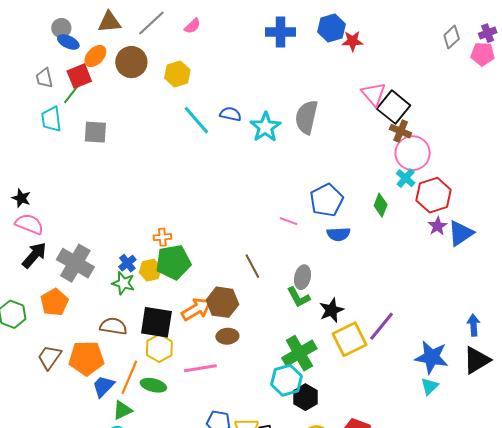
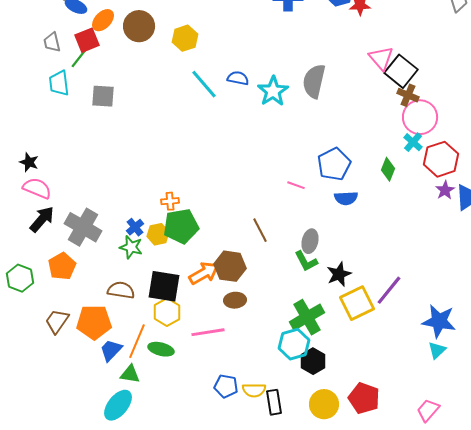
green triangle: (122, 410) -> (130, 374), turned 35

